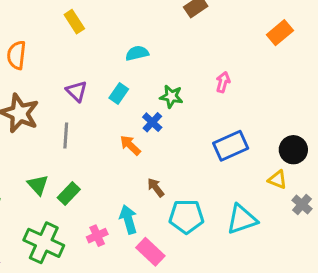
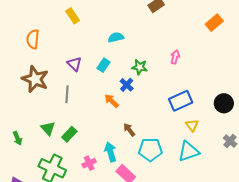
yellow triangle: (277, 180) -> (192, 125), moved, turned 32

